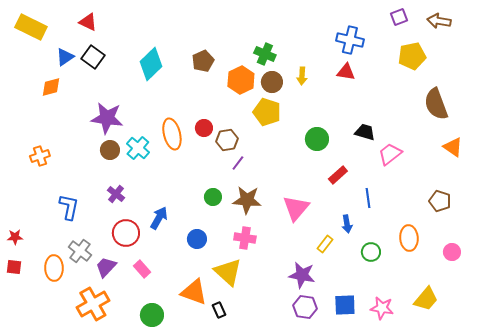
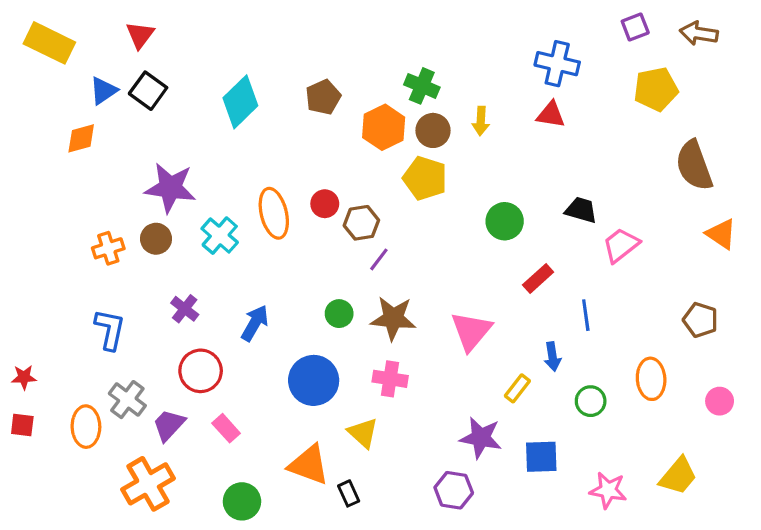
red triangle: (88, 22) -> (140, 35), turned 42
brown circle: (110, 150) -> (156, 239), moved
orange cross: (40, 156) -> (108, 248), moved
blue arrow: (159, 218) -> (255, 323), moved
blue circle: (197, 239) -> (314, 380), size x1.6
yellow triangle: (228, 272) -> (363, 433), size x0.7
blue square: (345, 305) -> (541, 457), moved
purple hexagon: (305, 307) -> (454, 490), moved

